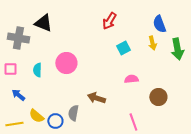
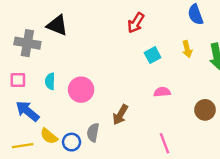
blue semicircle: (159, 24) -> (195, 15), moved
pink circle: (66, 63) -> (81, 90), moved
blue arrow: (18, 95) -> (27, 111), size x1.5
brown circle: (158, 97) -> (205, 110), moved
brown arrow: (96, 98) -> (120, 115), turned -78

